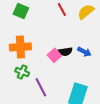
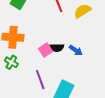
purple line: (41, 87) -> (40, 80), moved

